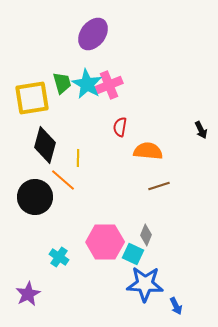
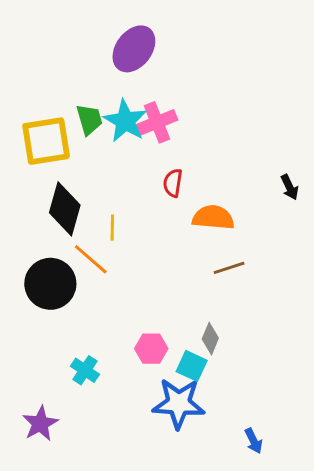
pink hexagon: (105, 242) -> (151, 349), size x0.6
blue star: (145, 284) -> (179, 403), moved

